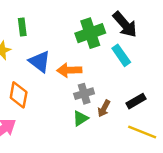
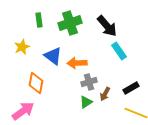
black arrow: (125, 24) -> (107, 26), moved
green rectangle: (22, 27) -> (39, 20), moved
green cross: (90, 33) -> (70, 23), moved

